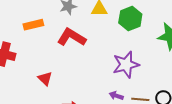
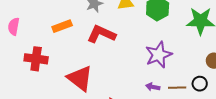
red triangle: (45, 79) -> (80, 78), size x1.8

